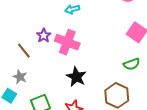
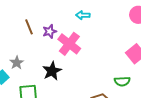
brown line: (24, 51) -> (29, 27), moved
black star: (76, 77) -> (52, 71), moved

